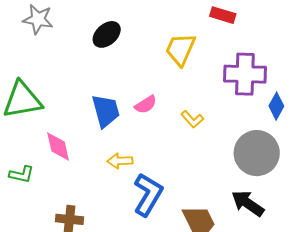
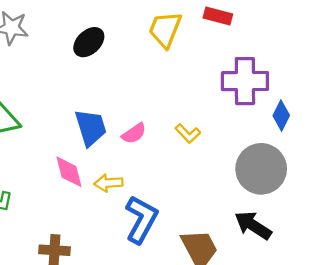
yellow trapezoid: (180, 49) -> (165, 29), moved
pink semicircle: (146, 105) -> (134, 133), moved
pink diamond: (58, 146) -> (69, 172), moved

